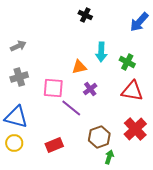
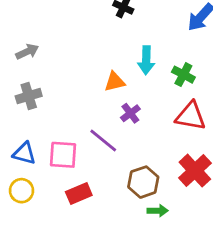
pink square: (53, 88) -> (63, 155), moved
blue triangle: (16, 117) -> (24, 153), size x0.7
green arrow: (109, 157) -> (158, 211), turned 72

